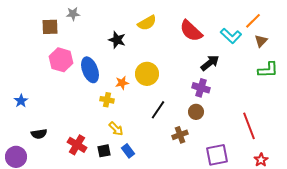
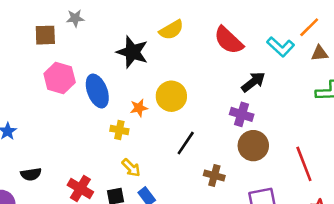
black star: (117, 40) -> (132, 52), size x1.4
brown triangle: (261, 41) -> (320, 53), turned 40
brown circle: (196, 112) -> (253, 146), moved, size x1.5
brown cross: (180, 135) -> (214, 176), turned 35

